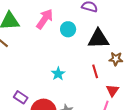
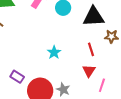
red triangle: (112, 90) -> (89, 71), moved

